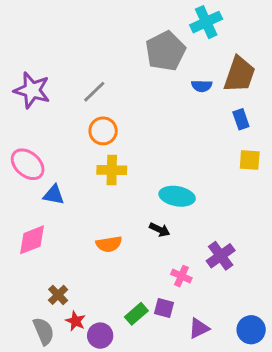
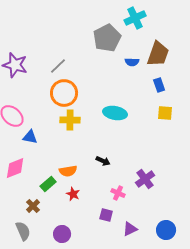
orange circle: (103, 131) -> (64, 93), size x1.4
cyan ellipse: (177, 196) -> (115, 113), moved
green rectangle: (136, 314) -> (48, 184), moved
red star: (75, 321) -> (73, 194), moved

